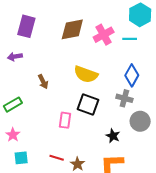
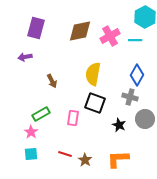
yellow semicircle: (86, 74) -> (93, 74), turned 80
green rectangle: (13, 105) -> (41, 114), moved
pink star: (13, 135) -> (31, 132), moved
black star: (113, 136) -> (119, 125), moved

